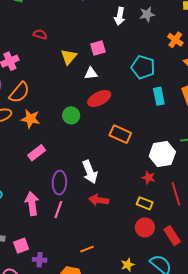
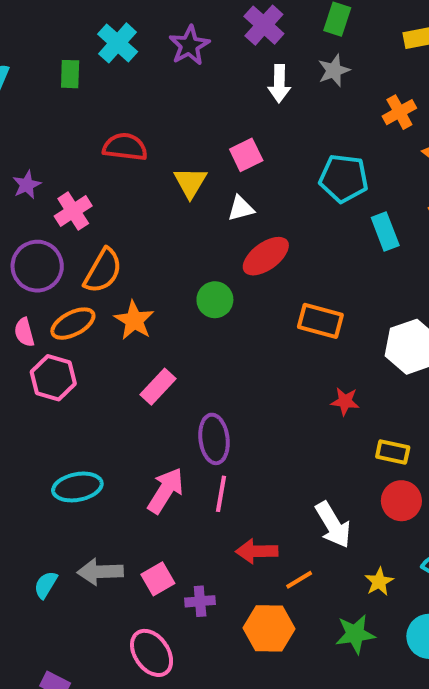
red semicircle: (40, 34) -> (125, 147), size x1.5
orange cross: (175, 40) -> (399, 112), turned 35
orange star: (30, 119) -> (134, 320), turned 30
white arrow: (90, 172) -> (333, 525), moved
red star: (149, 178) -> (345, 401), moved
red arrow: (99, 200) -> (257, 551), moved
pink arrow: (32, 204) -> (166, 491), turned 50
orange line: (87, 249) -> (299, 580), moved

